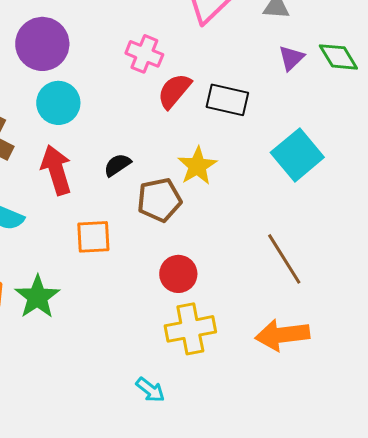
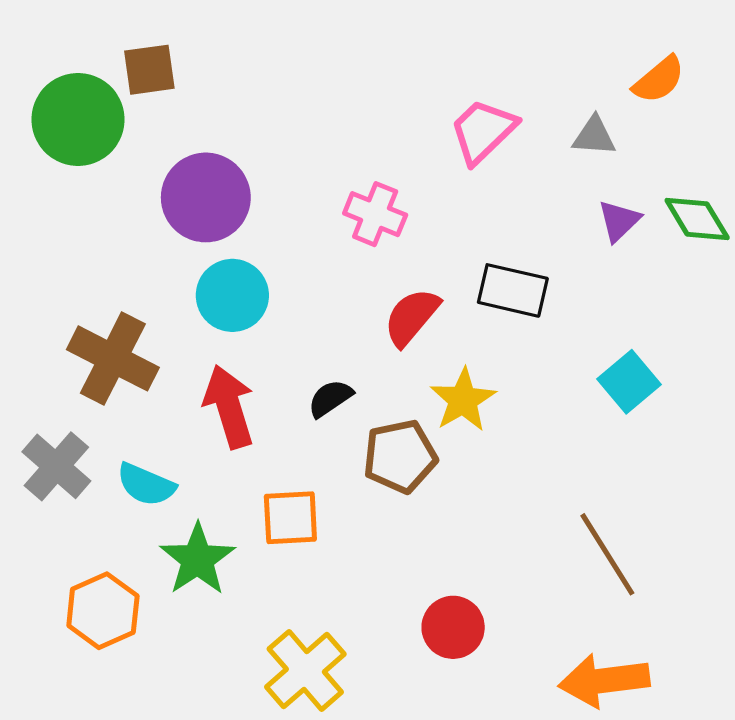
red semicircle: (174, 91) -> (412, 317), moved
cyan square: (297, 155) -> (629, 382), size x0.7
red circle: (178, 274) -> (453, 627), moved
green star: (37, 297) -> (197, 559), moved
yellow cross: (190, 329) -> (305, 670), moved, turned -30

